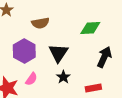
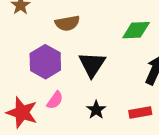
black star: (63, 77) -> (96, 110), moved

